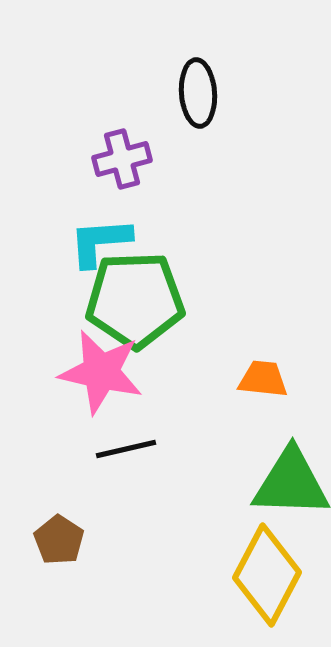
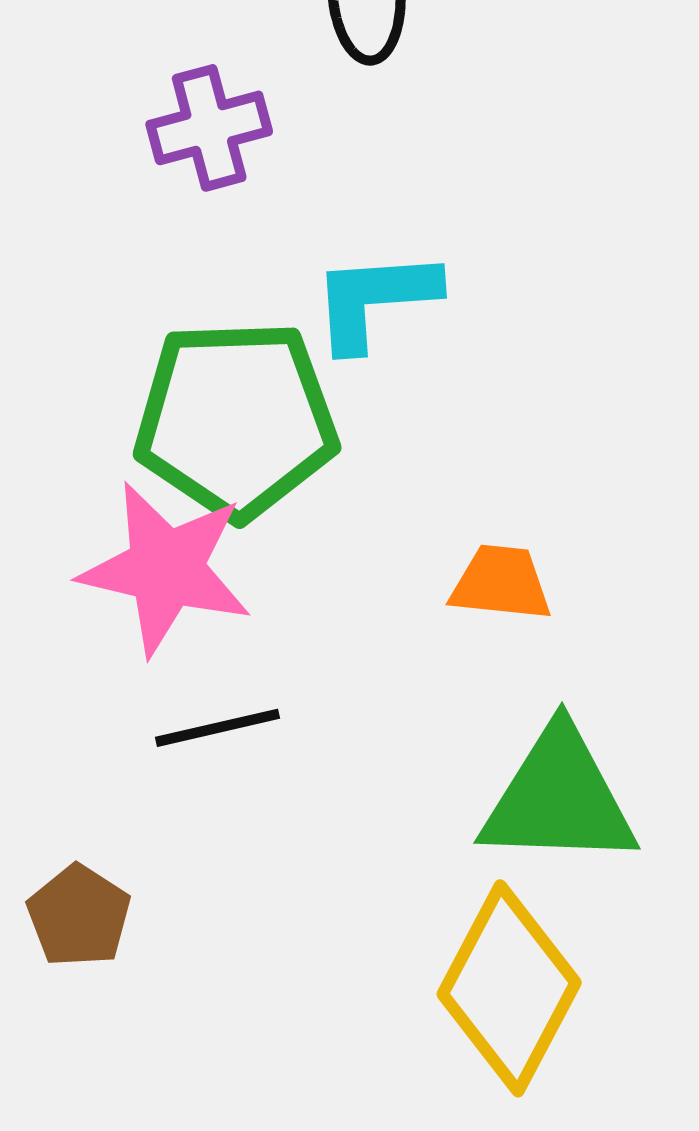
cyan L-shape: (100, 242) -> (375, 300), moved

